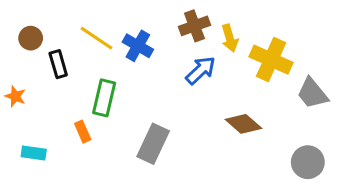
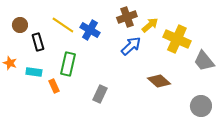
yellow arrow: (230, 38) -> (150, 25), turned -114
gray rectangle: (153, 144) -> (100, 94), size x0.7
cyan rectangle: (34, 153) -> (34, 72), moved

